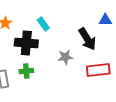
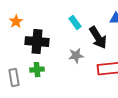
cyan rectangle: (43, 24) -> (75, 23), moved

